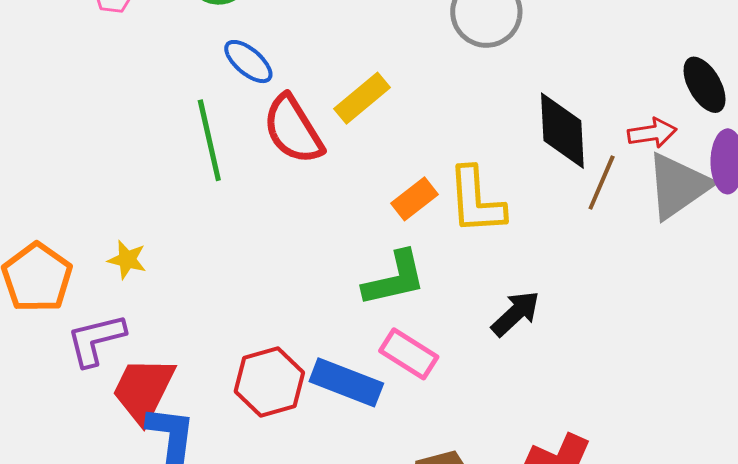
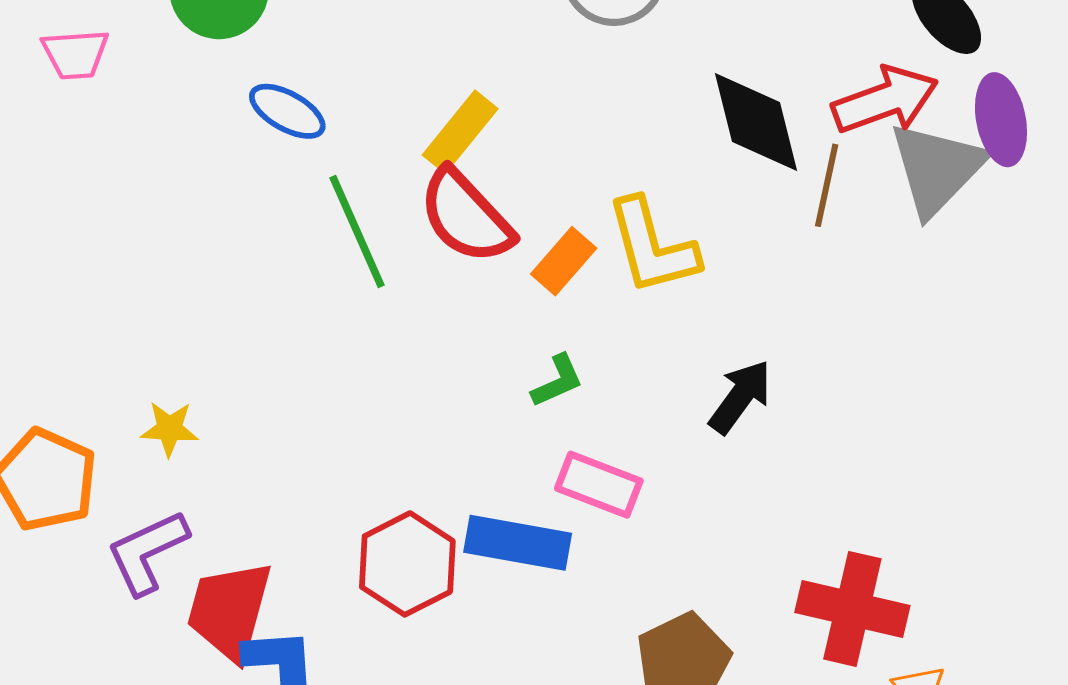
red semicircle: (293, 130) -> (466, 216), moved
red arrow: (652, 133) -> (885, 100), size x1.5
green line: (209, 140) -> (357, 232), moved
green L-shape: (395, 279) -> (557, 381), size x0.6

